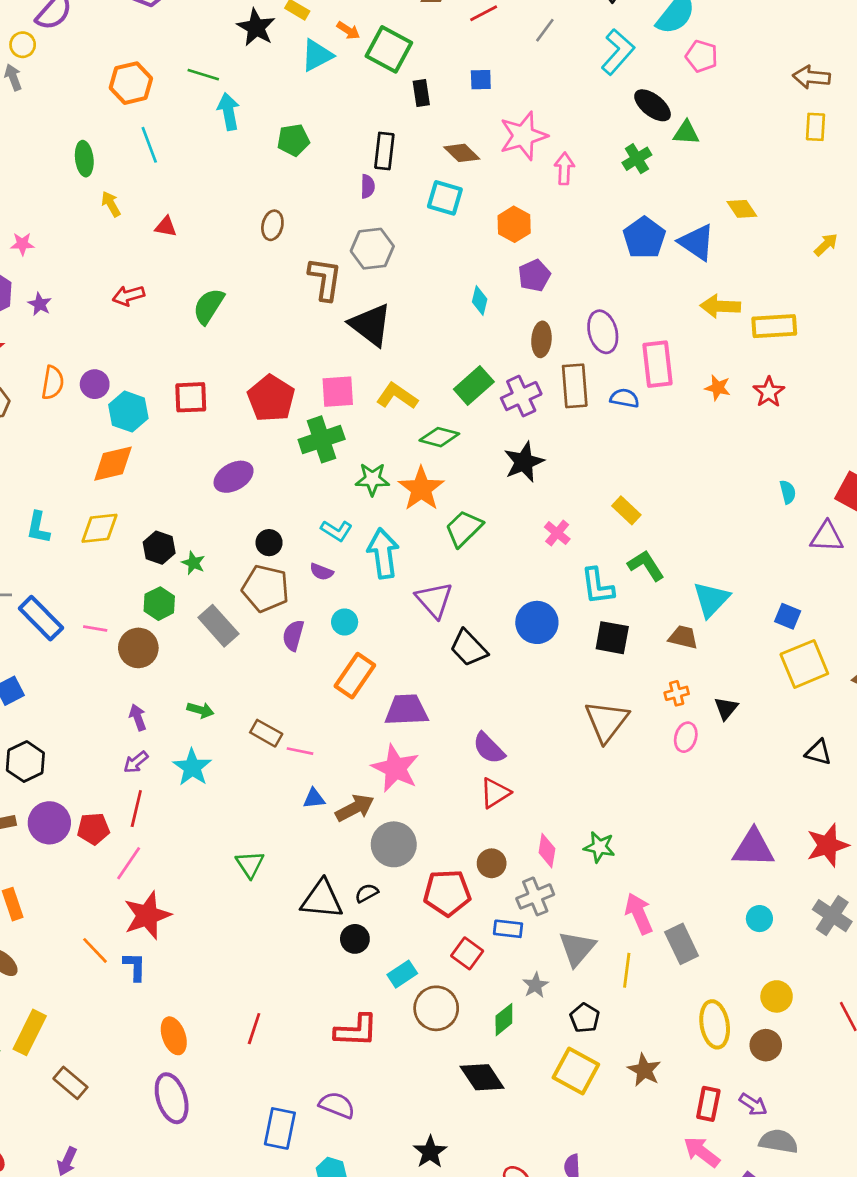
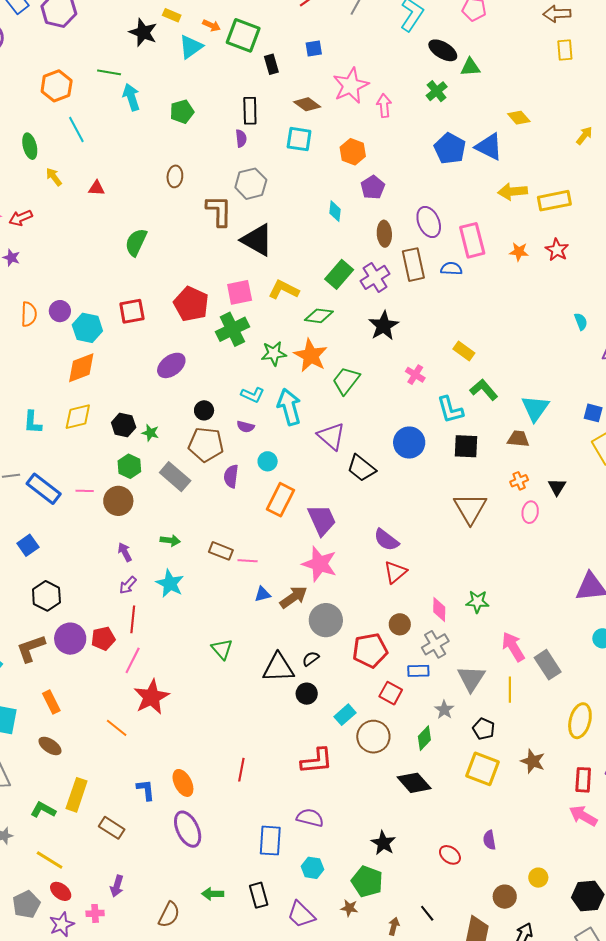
red arrow: (128, 296) -> (21, 218), moved
purple trapezoid: (406, 710) -> (322, 520), turned 76
blue L-shape: (135, 967) -> (146, 790), moved
yellow ellipse: (715, 1024) -> (580, 721), turned 32

